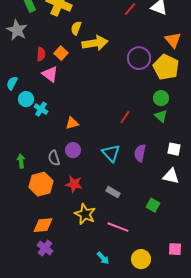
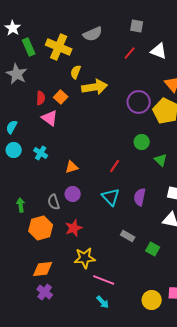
green circle: (161, 98) -> (142, 142), moved
cyan circle: (26, 99) -> (14, 150), moved
red line: (125, 117) -> (115, 166), moved
red star: (74, 184) -> (74, 228), turned -30
gray rectangle: (113, 192) -> (128, 236), moved
yellow star: (85, 214) -> (85, 258), turned -30
pink line: (118, 227) -> (104, 280), moved
yellow circle: (141, 259) -> (152, 300), moved

